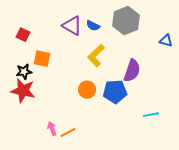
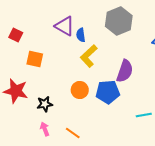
blue semicircle: (93, 26) -> (81, 35), moved, turned 56
black star: (24, 72) -> (45, 104), moved
orange line: (68, 133) -> (73, 133), moved, turned 63

